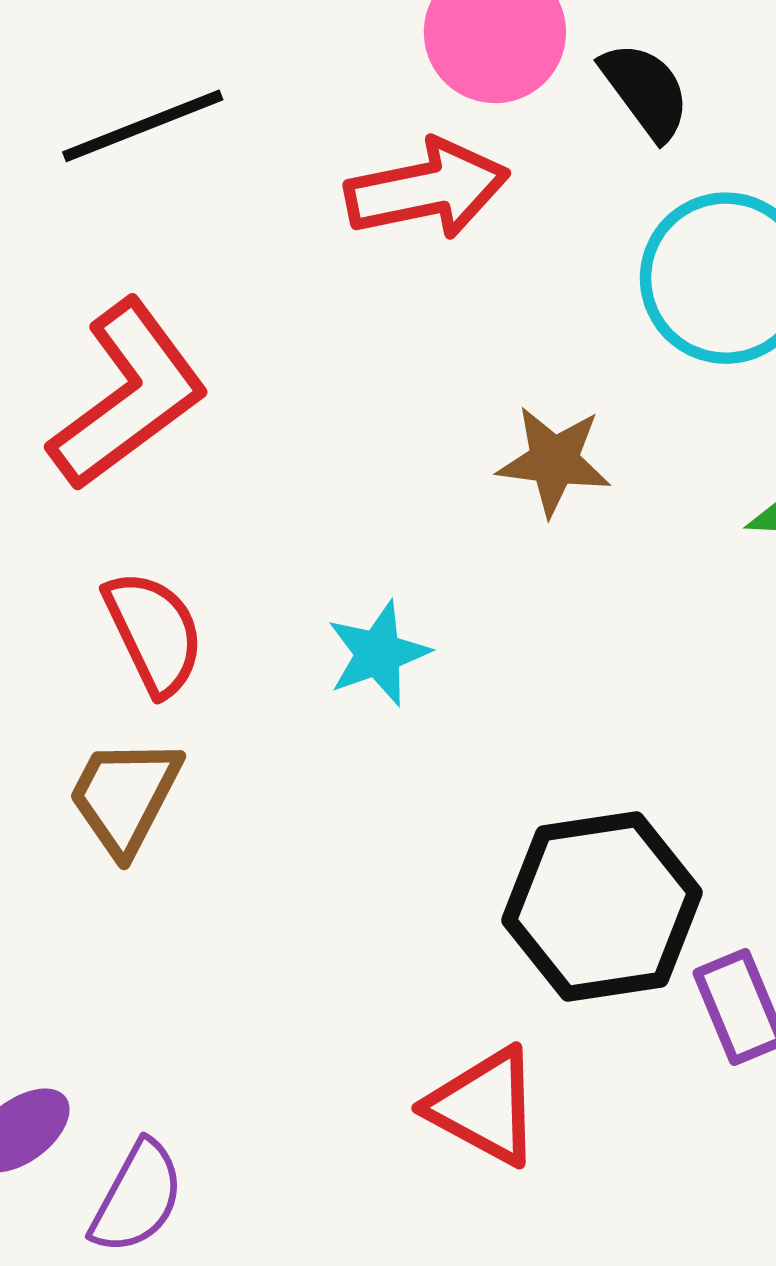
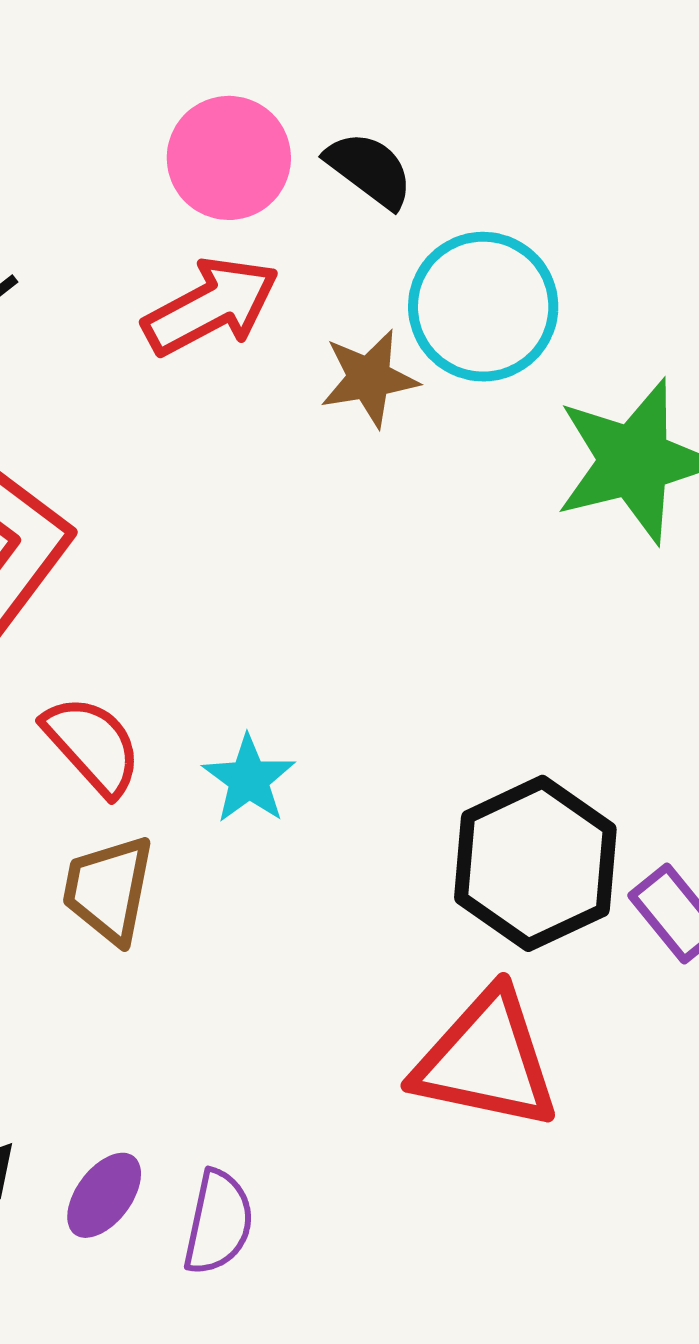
brown star: (554, 461) -> (369, 378), moved
cyan star: (378, 653) -> (249, 779), moved
red triangle: (484, 1106) -> (486, 1060), size x1.4

